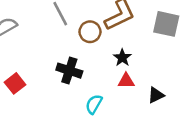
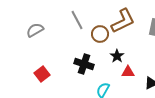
black star: (122, 58) -> (117, 56), moved

